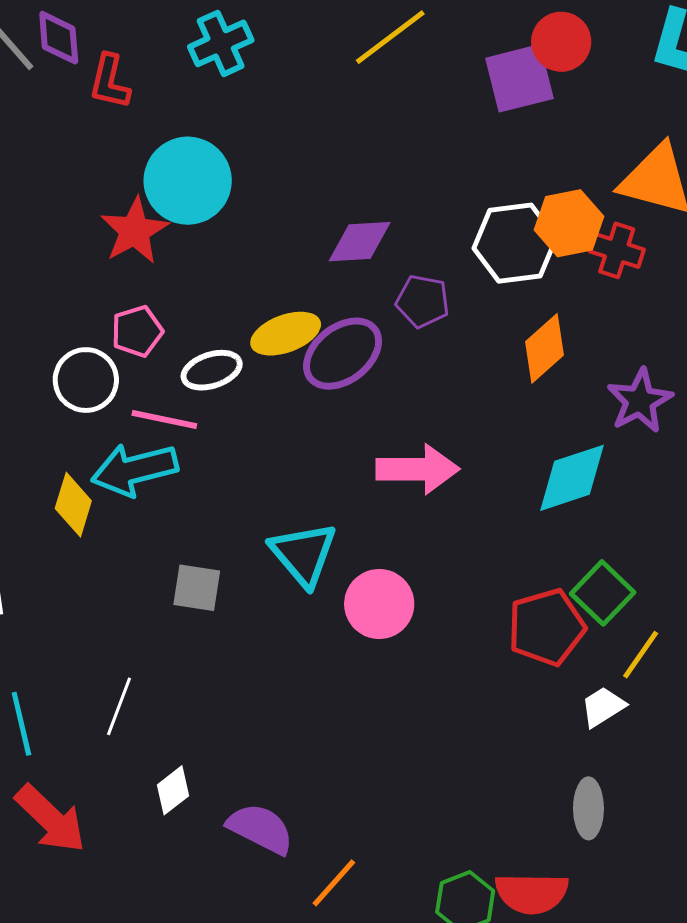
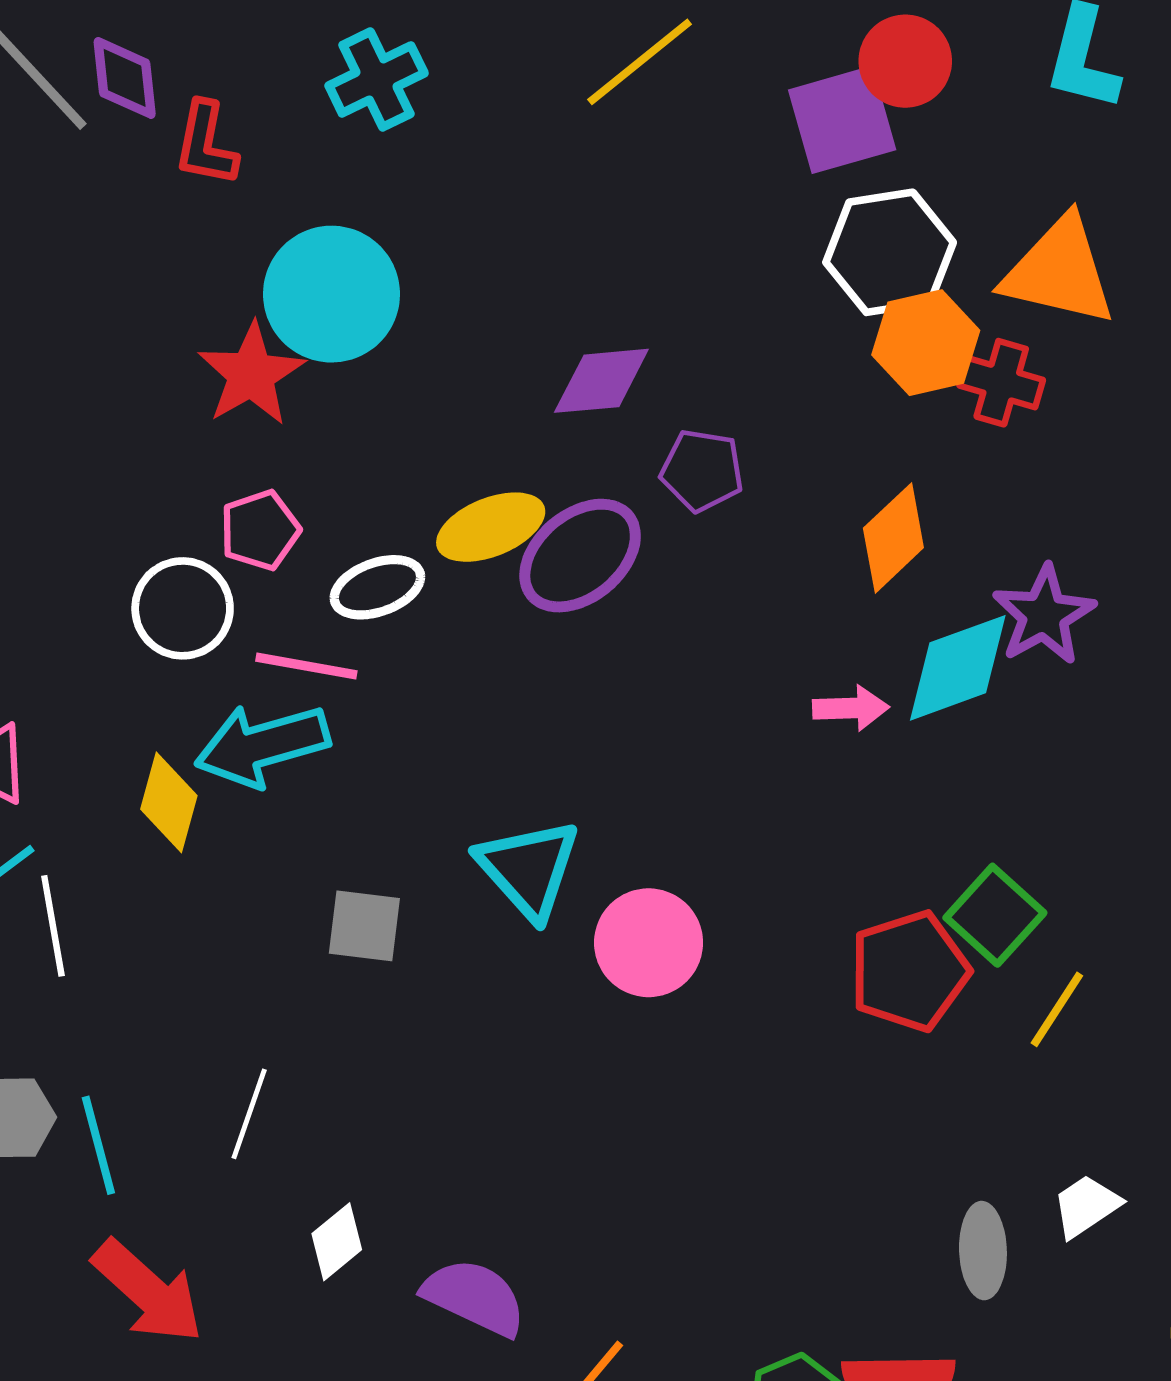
white hexagon: (515, 243) -> (890, 252), moved
pink arrow: (418, 469) -> (851, 708), moved, size x0.6
cyan diamond: (572, 478) -> (958, 668), moved
white trapezoid: (603, 707) -> (1086, 1206), moved

